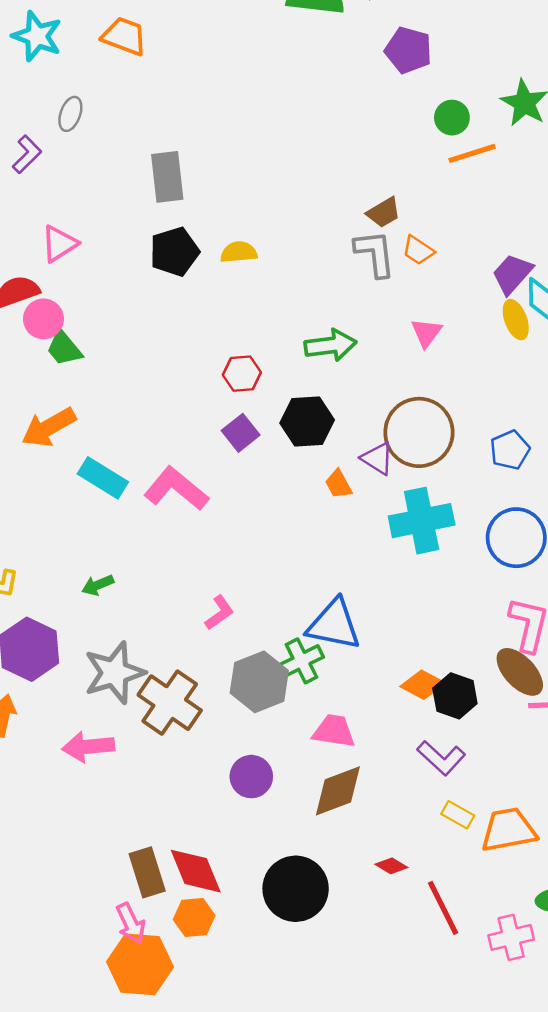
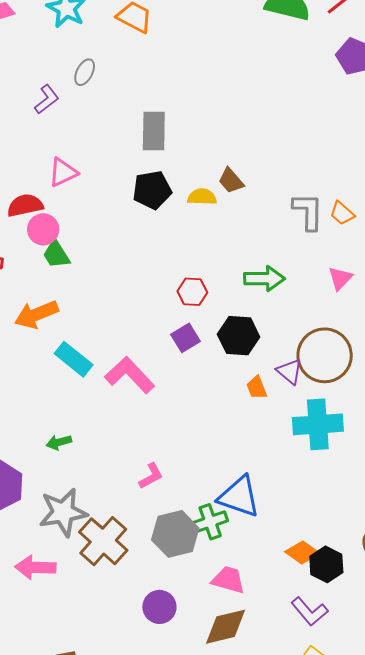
brown trapezoid: (384, 213) -> (231, 181), moved, turned 72

